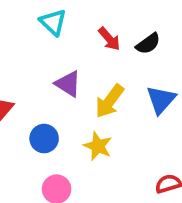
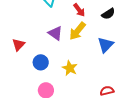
black semicircle: (148, 44) -> (108, 14), moved
yellow arrow: (110, 101) -> (77, 31), moved

